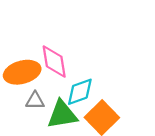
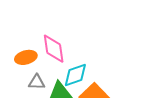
orange ellipse: (22, 72) -> (26, 57), size x0.7

